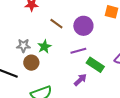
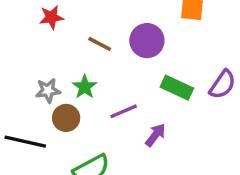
purple line: (78, 51) -> (124, 111), moved
green rectangle: (95, 65) -> (177, 88), moved

